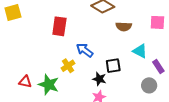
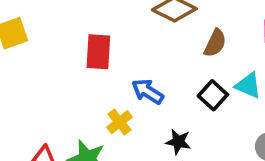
brown semicircle: (124, 27) -> (215, 43), turned -63
black square: (113, 66) -> (213, 95), moved, turned -35

